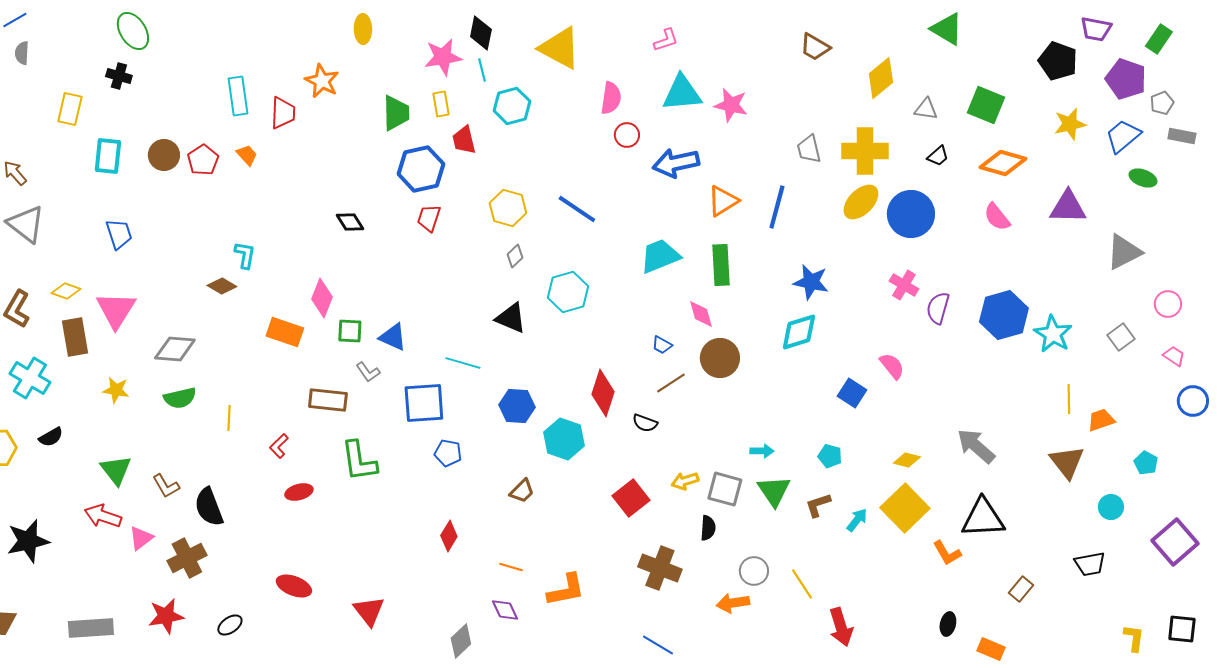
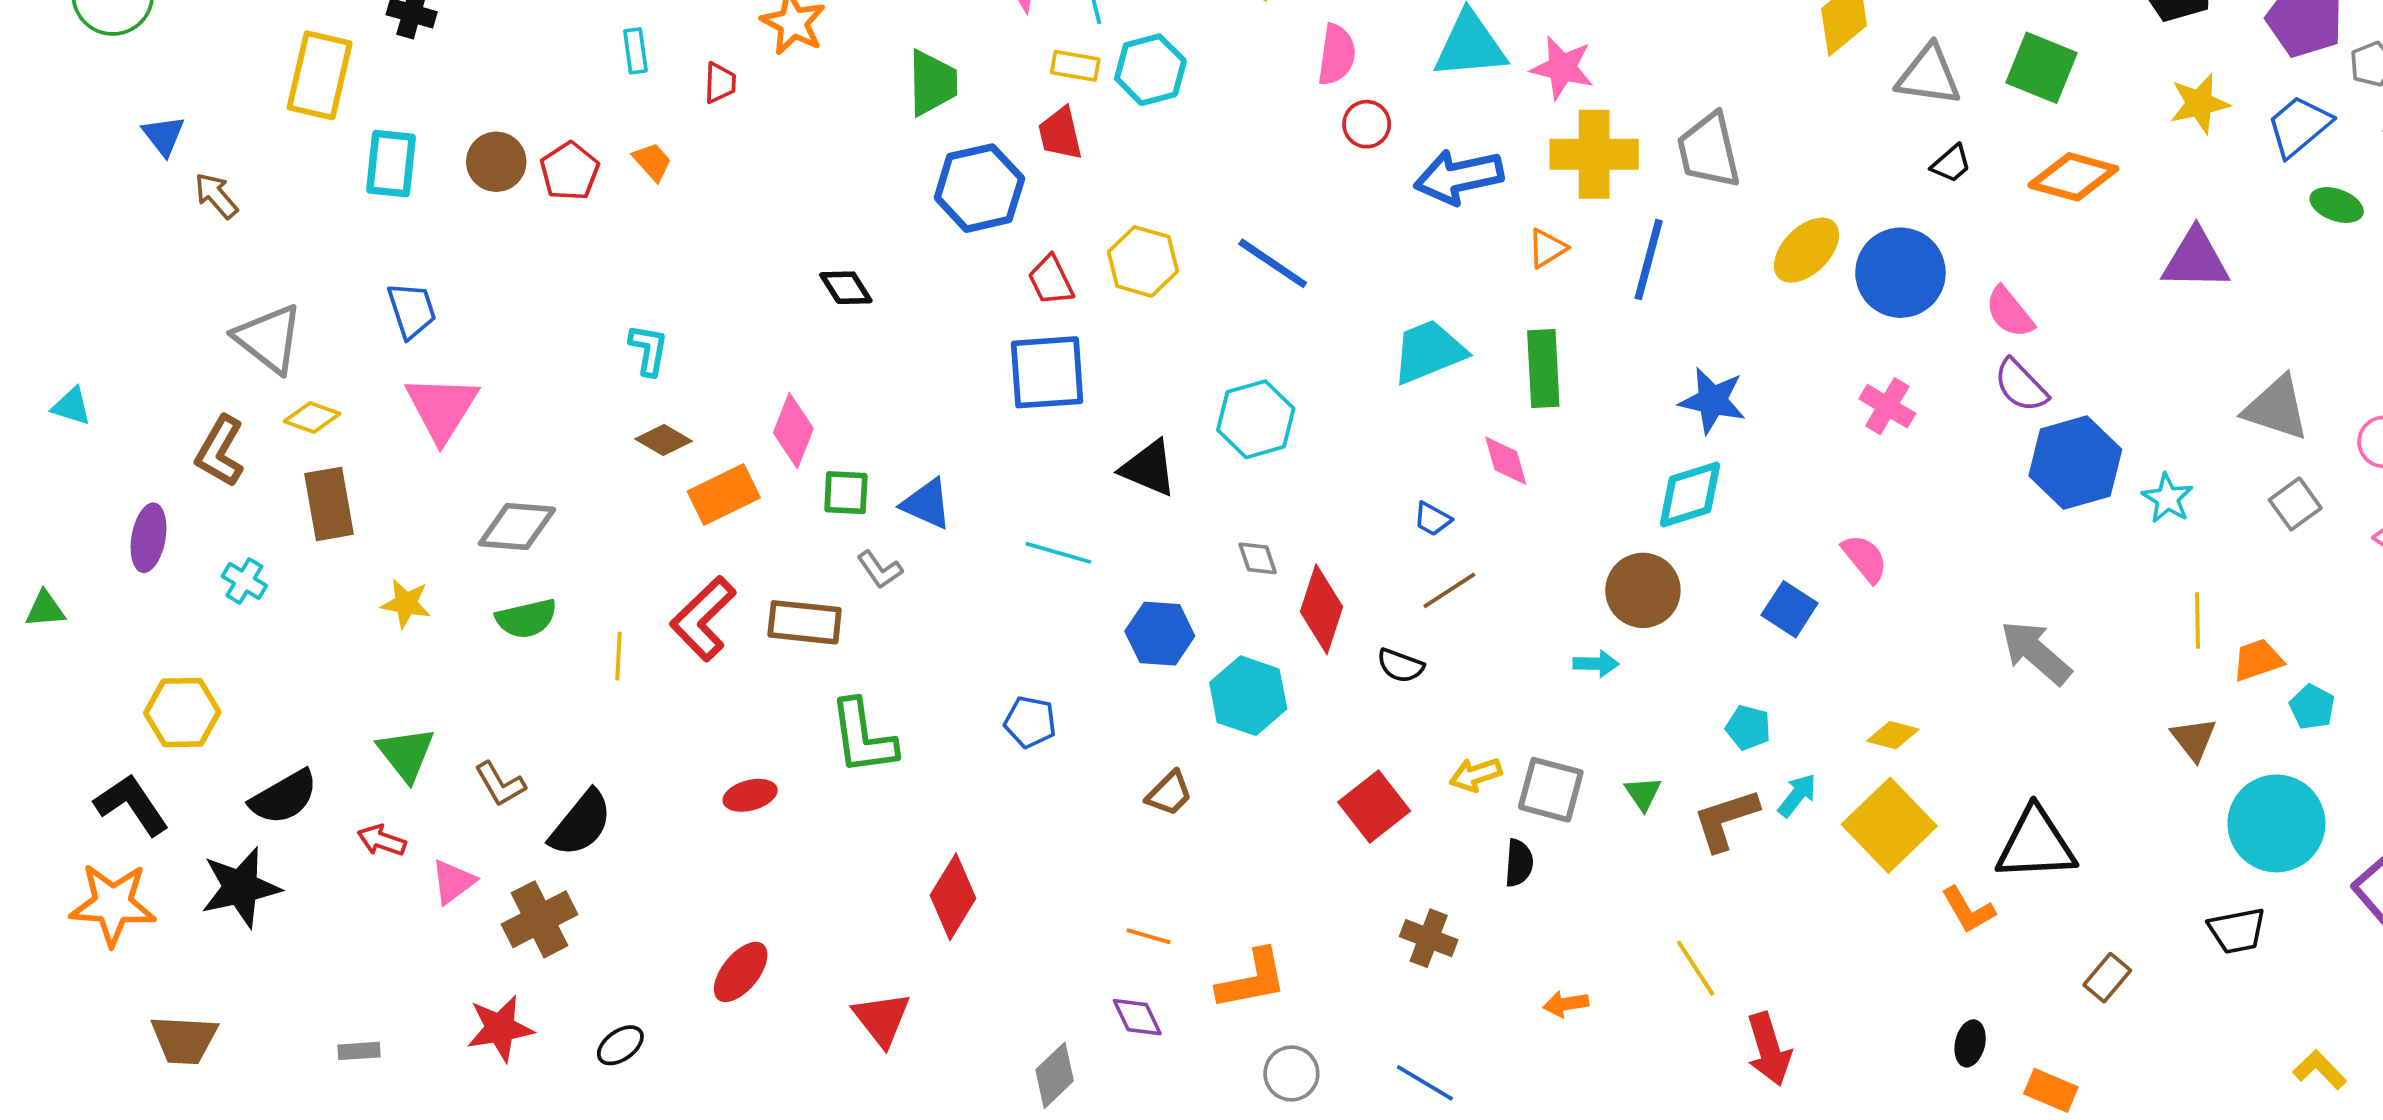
cyan rectangle: (238, 96) -> (635, 51), size x0.6
yellow rectangle: (441, 104) -> (1075, 66), moved, turned -70
yellow rectangle: (70, 109) -> (320, 75), size x1.4
gray triangle: (926, 109) -> (1929, 75), size x1.5
red trapezoid: (283, 113) -> (720, 83), size x0.7
gray trapezoid: (809, 149) -> (1709, 151), size x1.4
yellow cross: (865, 151) -> (1594, 154), moved
orange triangle: (723, 201) -> (1547, 248), size x0.7
pink semicircle: (997, 217) -> (2010, 312), moved
red trapezoid: (429, 218) -> (1051, 280), moved, turned -44
gray triangle: (26, 224) -> (269, 338), moved
gray triangle: (1124, 252) -> (2276, 408), moved, turned 45
gray diamond: (515, 256) -> (1258, 558), moved, turned -65
brown diamond: (222, 286) -> (664, 440), moved
purple semicircle: (938, 308) -> (2021, 385), moved, turned -60
pink triangle: (116, 310) -> (442, 408), moved
orange rectangle: (285, 332) -> (724, 495), turned -45
cyan star: (1053, 334) -> (2167, 498), size x0.7
brown circle: (720, 358) -> (1643, 590), moved
cyan cross: (30, 378) -> (244, 581), size x0.6
blue square: (424, 403) -> (1047, 372), moved
black semicircle: (51, 437) -> (284, 797), moved, size x1.5
red L-shape: (279, 446) -> (703, 619), moved, size x1.8
gray arrow: (976, 446) -> (2036, 652), moved
cyan arrow: (762, 451) -> (1596, 664), moved
brown triangle: (1067, 462) -> (2194, 739), size x0.7
cyan pentagon: (1146, 463) -> (2312, 707), moved
green triangle: (774, 491) -> (1643, 793), size x0.6
brown L-shape: (818, 505) -> (1726, 820), size x1.4
black semicircle: (209, 507) -> (581, 823), turned -120
cyan circle: (1111, 507) -> (2276, 823), size x2.0
red arrow: (103, 516) -> (382, 840), size x0.7
cyan arrow: (857, 520) -> (1797, 795), moved
red diamond: (449, 536) -> (953, 897), moved, size x1.4
brown cross: (660, 568) -> (1429, 938), size x0.7
gray circle: (754, 571) -> (1291, 1073), moved
red ellipse: (294, 586) -> (741, 972), turned -72
orange arrow: (733, 603) -> (1566, 1004), size x0.7
gray rectangle: (91, 628) -> (359, 1051), size x0.5
yellow L-shape: (1134, 638) -> (2320, 1070), turned -52

